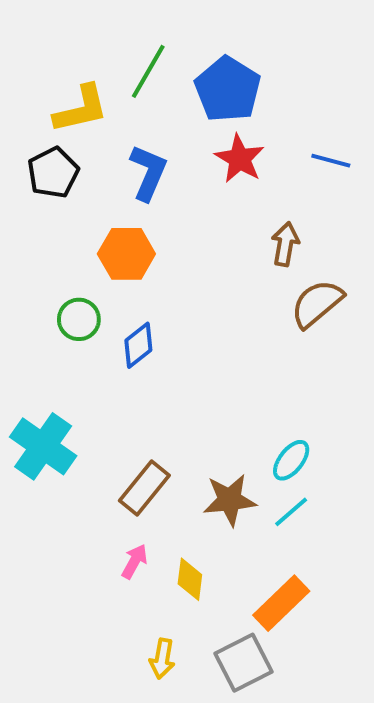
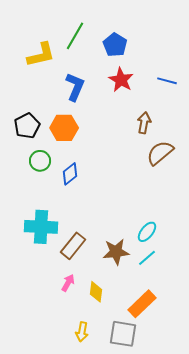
blue pentagon: (228, 89) -> (115, 45), size x0.7
black pentagon: (53, 173) -> (27, 126), moved
cyan cross: (43, 446) -> (41, 227), moved, turned -32
gray square: (244, 663) -> (123, 334), turned 36

